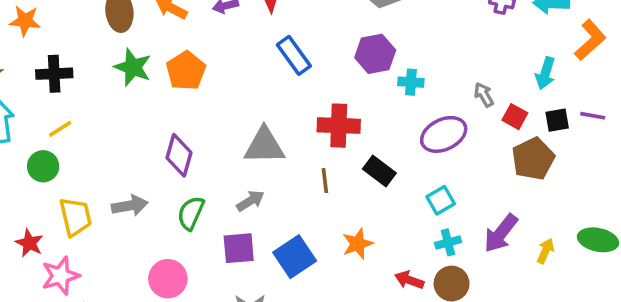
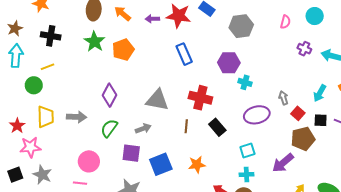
purple arrow: (501, 233) -> (283, 163), moved

